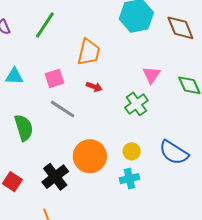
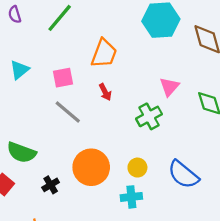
cyan triangle: (14, 76) -> (19, 70), turned -48
red arrow: (94, 87) -> (105, 92), turned 35
green semicircle: (24, 128) -> (22, 152), moved, turned 120
black cross: (55, 177) -> (51, 185), size x0.6

